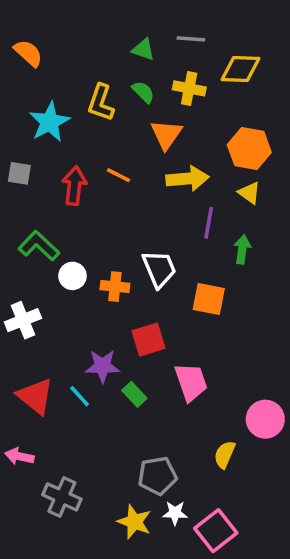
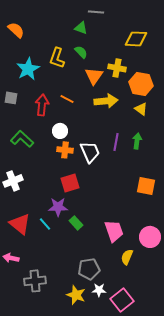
gray line: (191, 39) -> (96, 12), moved
yellow cross: (189, 88) -> (117, 68), moved
purple line: (209, 223) -> (116, 142), moved
white circle: (72, 276) -> (60, 131), moved
orange cross: (115, 287) -> (65, 150), moved
orange square: (209, 299) -> (146, 186), moved
red square: (149, 340) -> (70, 183), moved
pink trapezoid: (191, 382) -> (114, 231), moved
gray cross: (62, 497) -> (35, 281), turned -30

